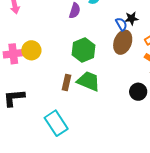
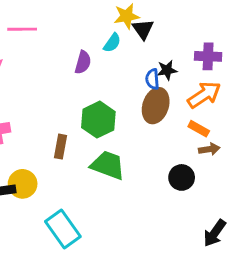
blue semicircle: (121, 24) -> (152, 79), turned -152
yellow circle: (31, 50) -> (23, 184), moved
brown rectangle: (66, 82) -> (60, 147), moved

